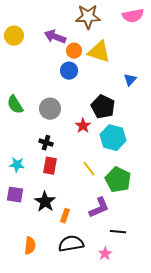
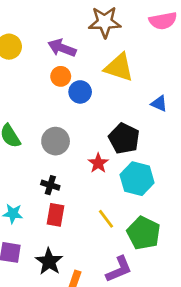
orange circle: (74, 51) -> (61, 76), moved
blue triangle: (130, 80) -> (159, 104), turned -48

